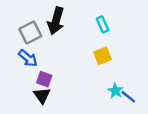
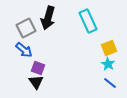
cyan rectangle: (103, 24) -> (88, 21), size x1.6
yellow square: (103, 56) -> (109, 48), moved
cyan star: (115, 91) -> (108, 64), moved

